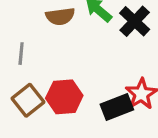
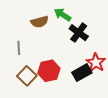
black cross: (135, 21) -> (79, 33), moved

